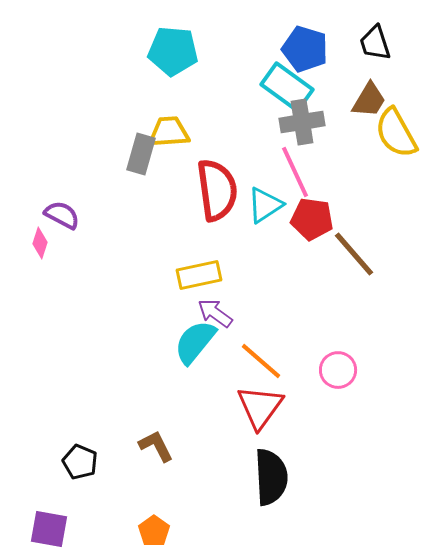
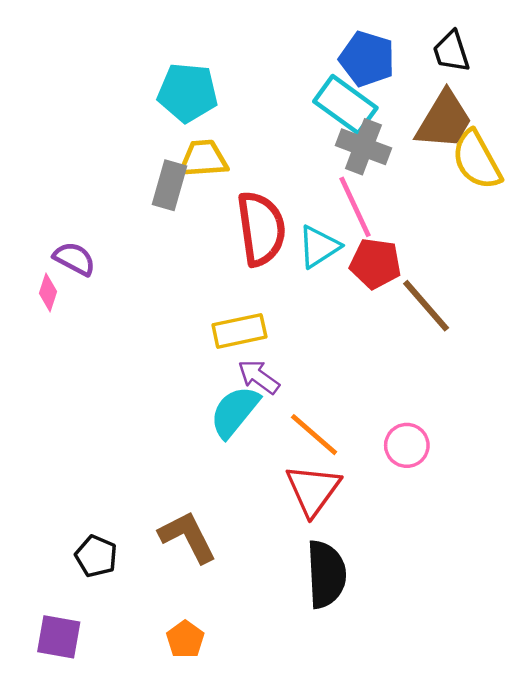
cyan pentagon: (173, 51) -> (188, 93), moved
brown trapezoid: (369, 100) -> (444, 120), size x1.4
gray cross: (302, 122) -> (363, 147), turned 30
brown L-shape: (156, 446) -> (188, 537), size x1.4

